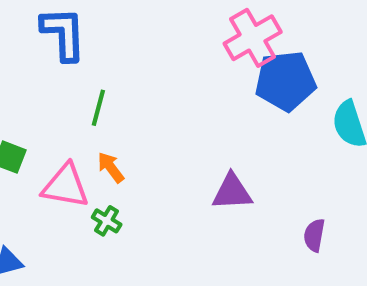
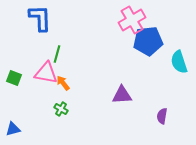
pink triangle: (65, 186) -> (46, 73), moved

